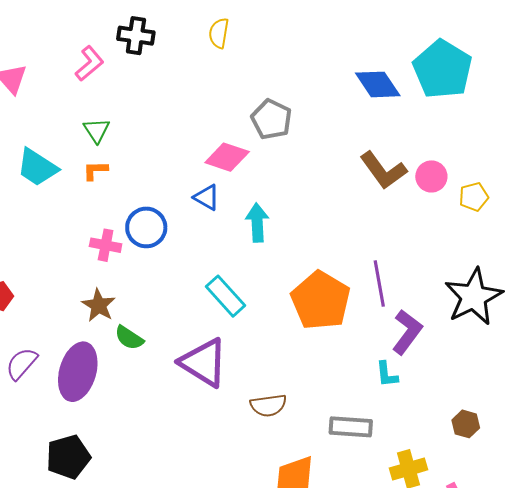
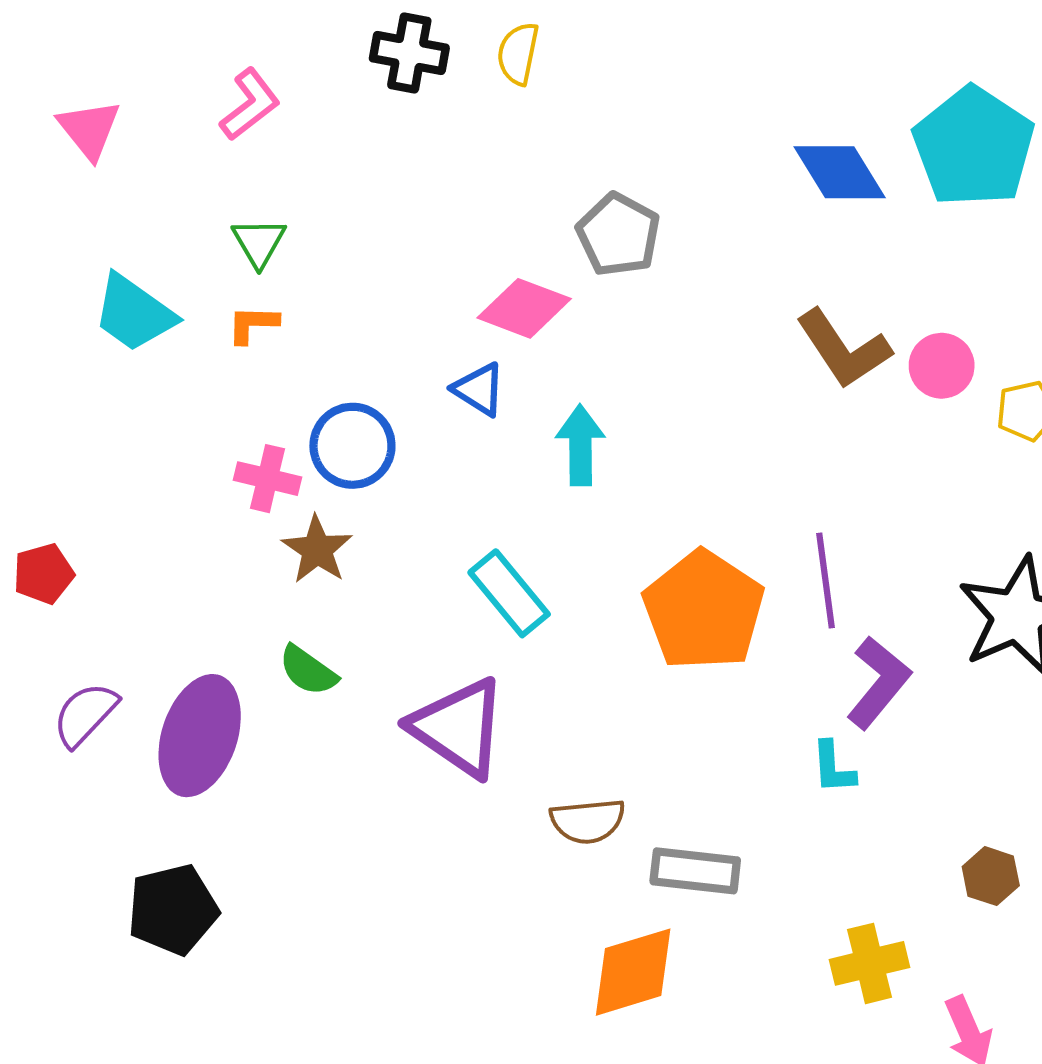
black cross: (136, 36) -> (409, 53), moved
brown star: (99, 305) -> (317, 550), moved
gray rectangle: (351, 427) -> (695, 871), moved

